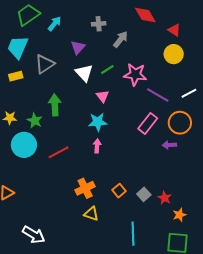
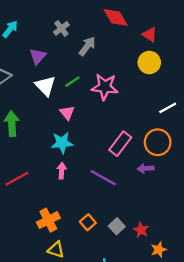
gray cross: (99, 24) -> (61, 28), turned -32
purple line: (158, 95) -> (103, 178), moved

